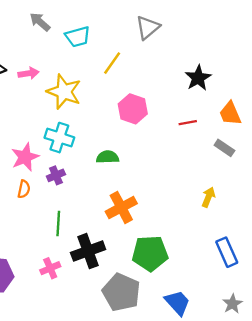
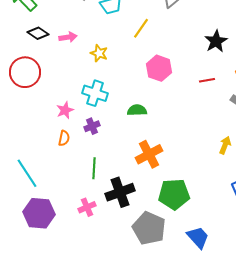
yellow star: (64, 92) -> (99, 53), size x0.6
pink star: (25, 157) -> (65, 110), size x0.7

